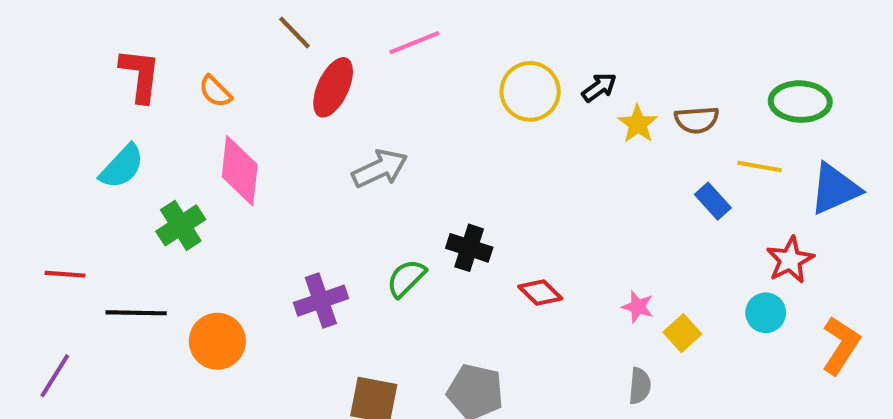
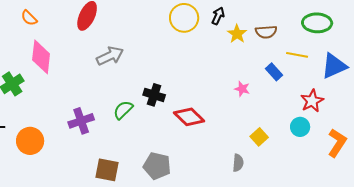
black arrow: (599, 87) -> (218, 16), turned -30
red diamond: (540, 292) -> (189, 117), size x1.4
pink star: (638, 307) -> (242, 89), moved

